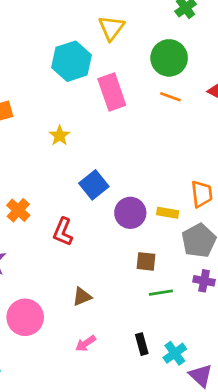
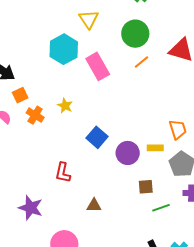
orange line: (170, 97) -> (141, 62), turned -49
orange cross: (18, 210) -> (35, 115), moved
red L-shape: (63, 232) -> (63, 173), moved
brown triangle: (82, 297) -> (94, 205), moved, turned 35

